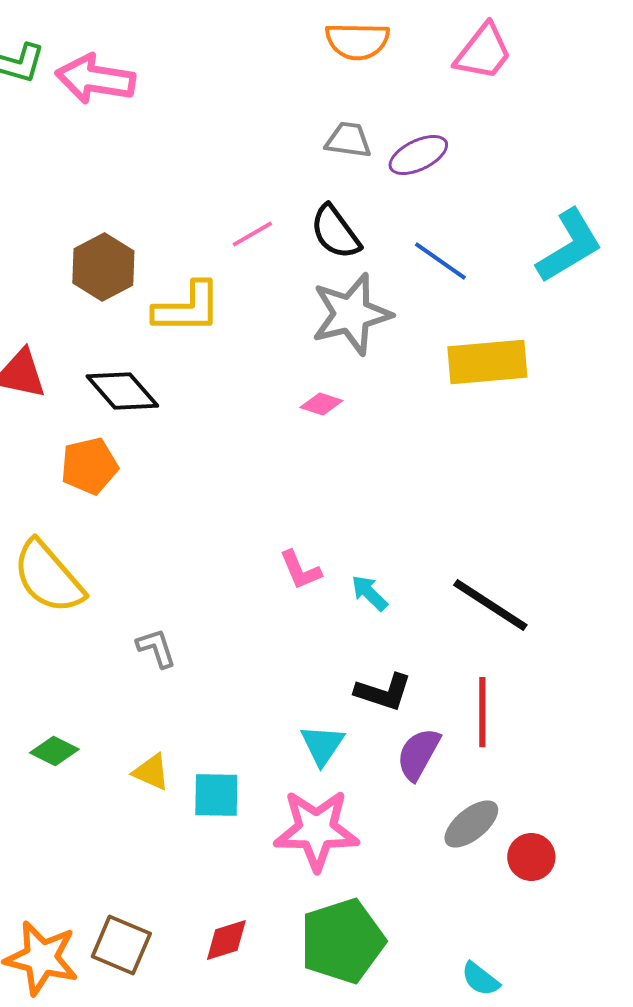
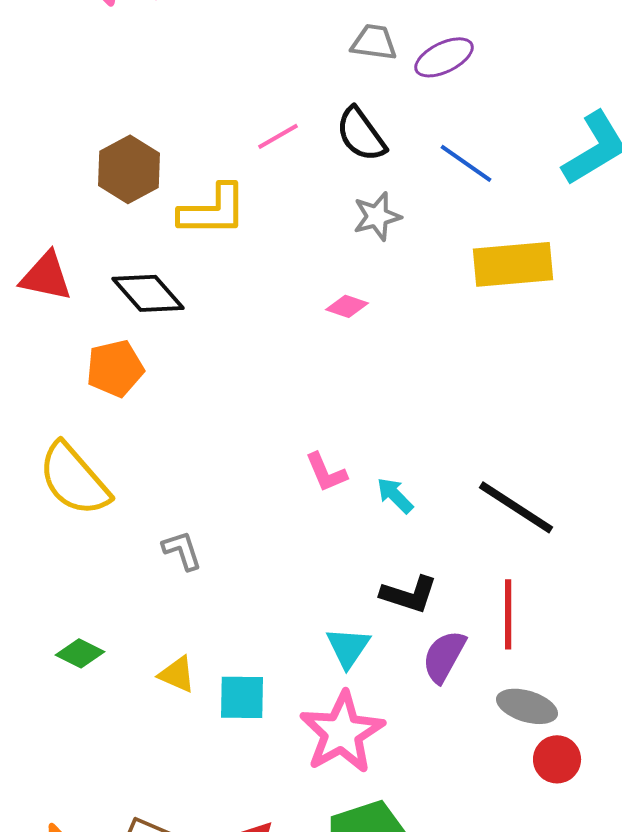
gray star: (351, 314) -> (377, 216), size x0.6
gray ellipse: (471, 824) -> (527, 706), moved, turned 56
pink star: (316, 830) -> (342, 732), turned -30

